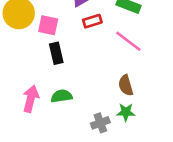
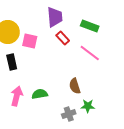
red rectangle: (92, 21) -> (63, 38), turned 64
black rectangle: (56, 53) -> (12, 62), moved
brown semicircle: (126, 85) -> (75, 86), moved

